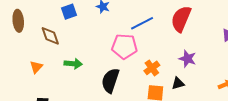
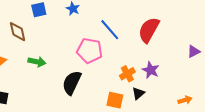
blue line: (142, 23) -> (110, 30), turned 70
orange cross: (152, 68) -> (127, 74), moved
black triangle: (178, 83) -> (138, 93), turned -32

